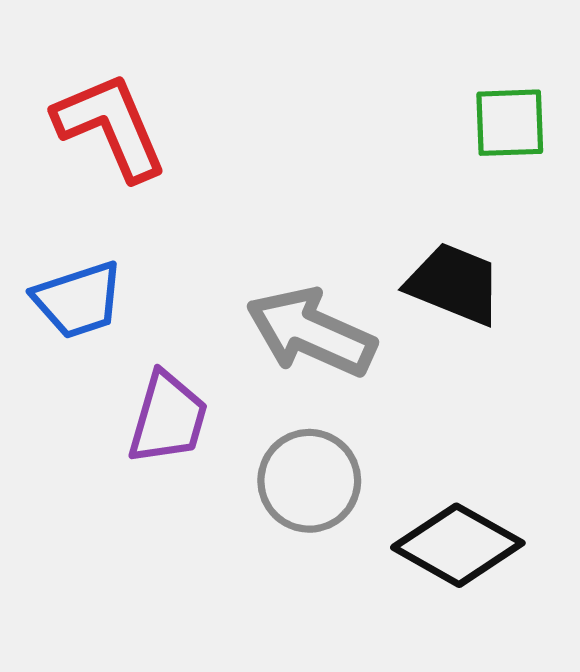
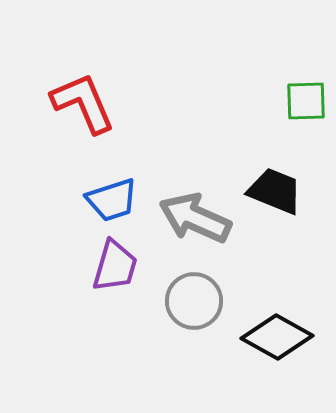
blue trapezoid: (78, 300) -> (112, 200), moved

